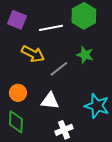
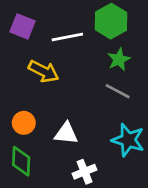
green star: (85, 55) -> (119, 59), moved, turned 30
gray line: (59, 69) -> (118, 91), moved, turned 66

